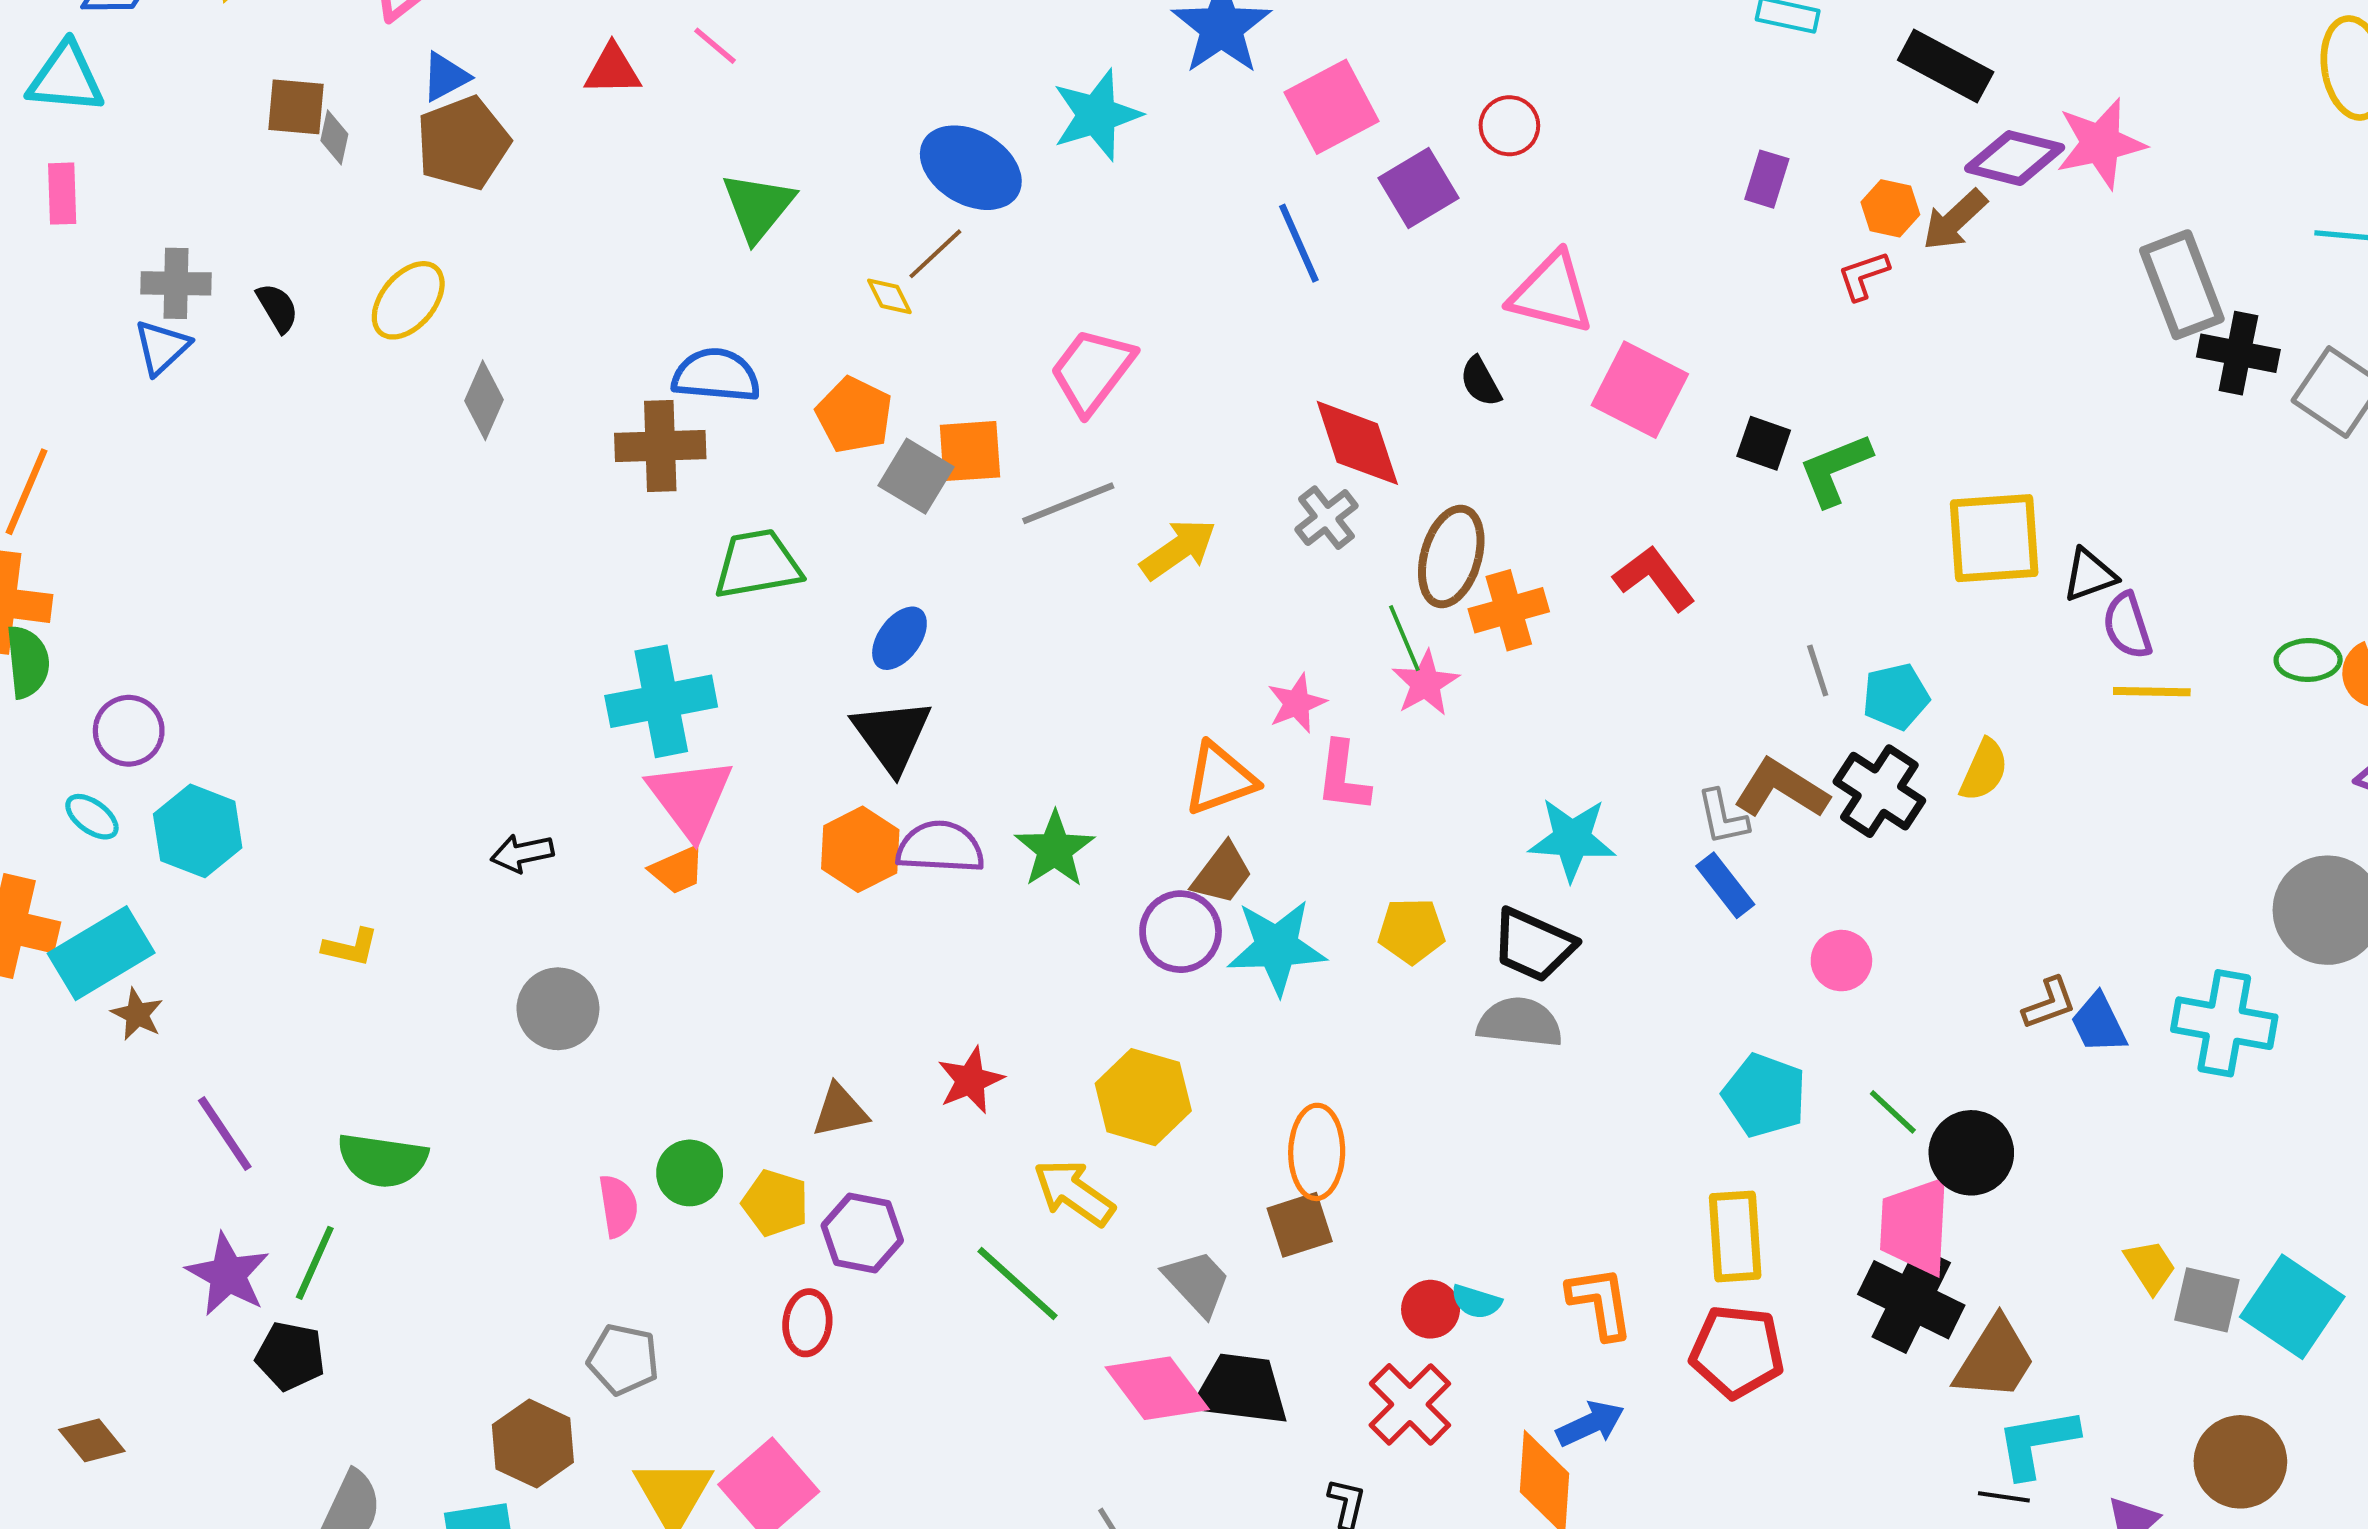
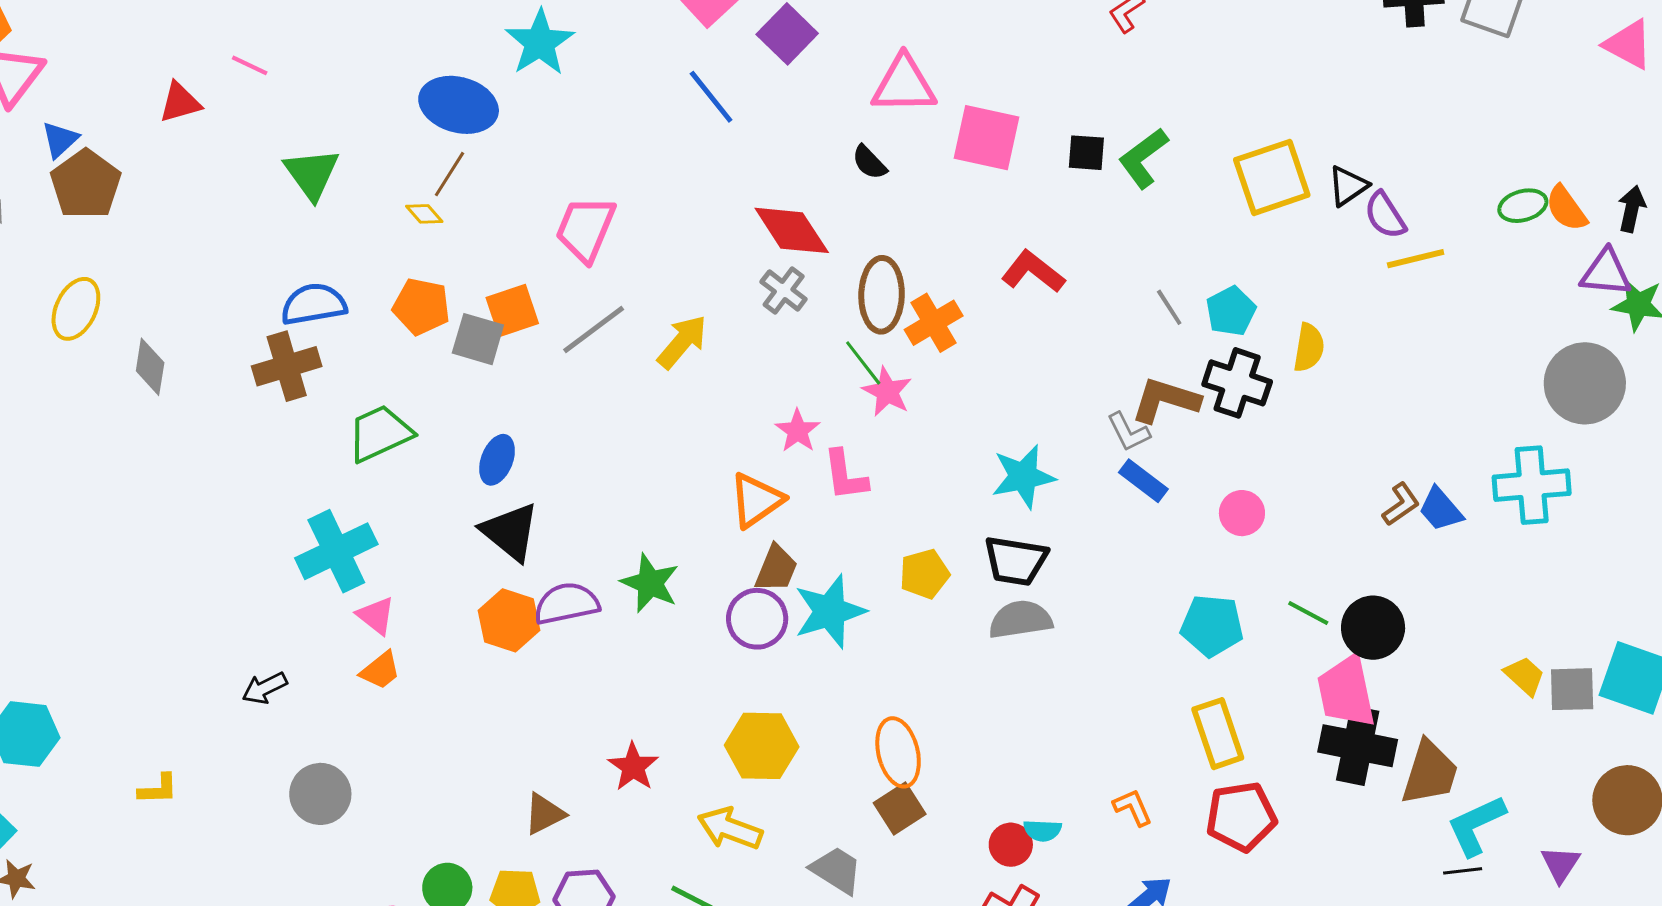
pink triangle: (690, 798) -> (376, 616), size x0.6
orange L-shape: (1600, 1303) -> (1133, 807), size x0.7

